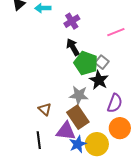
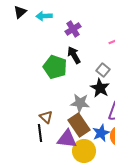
green pentagon: (86, 63) -> (55, 67), moved
black line: (39, 140) -> (40, 133), moved
blue star: (78, 144) -> (101, 133), moved
yellow circle: (97, 144) -> (84, 151), moved

